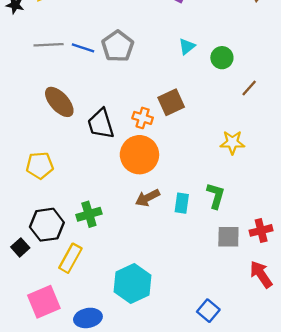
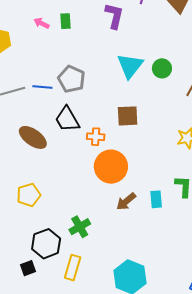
cyan triangle: (187, 47) -> (130, 66), size x1.8
brown square: (171, 102) -> (128, 116), turned 35
orange cross: (143, 118) -> (96, 137), moved
black trapezoid: (101, 124) -> (67, 119), moved
black square: (20, 247) -> (28, 268), turned 35

